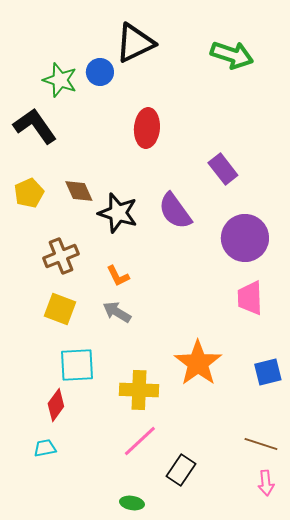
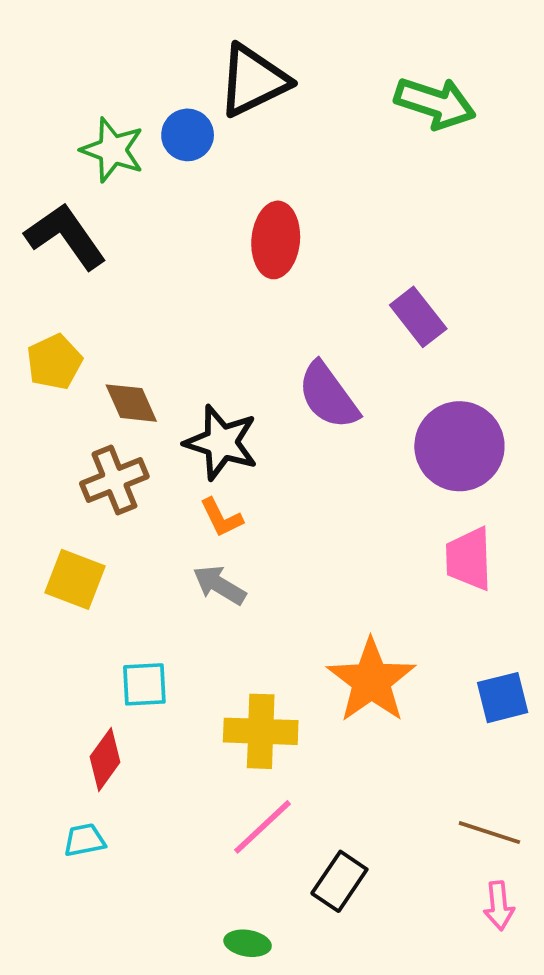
brown diamond: (79, 191) -> (131, 403), moved
black star: (118, 213) -> (221, 442), moved
yellow square: (60, 309) -> (75, 579), moved
cyan square: (77, 365) -> (144, 684), size x0.7

